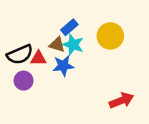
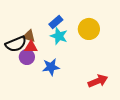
brown triangle: (57, 45) -> (29, 36), moved
blue star: (63, 66) -> (51, 67), moved
purple circle: (24, 81) -> (27, 57), moved

